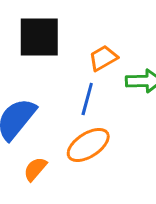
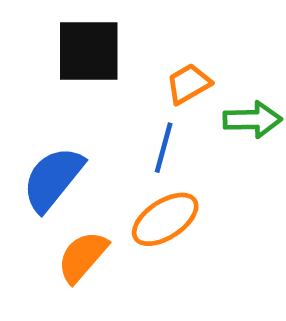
orange semicircle: (35, 169) -> (83, 257), size x1.4

